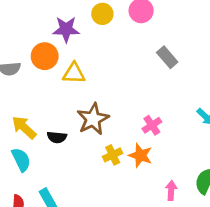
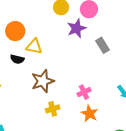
purple star: (66, 29) -> (77, 28), moved, turned -30
black semicircle: (57, 137) -> (17, 59), moved
orange star: (140, 155) -> (89, 114), moved

